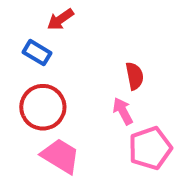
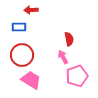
red arrow: (60, 19) -> (31, 10), turned 32
blue rectangle: (37, 53) -> (19, 27), turned -32

